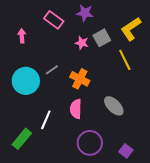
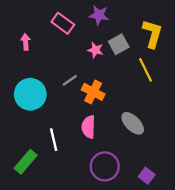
yellow L-shape: (131, 29) -> (152, 34), turned 140
gray line: (52, 70) -> (70, 80), moved
white line: (46, 120) -> (54, 140), turned -36

